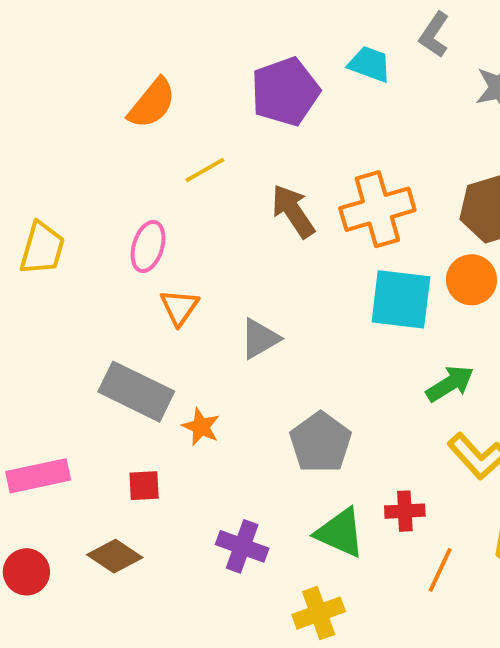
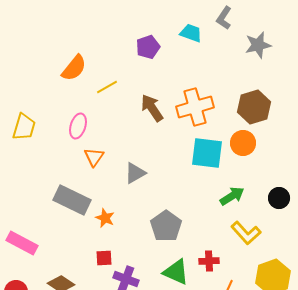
purple pentagon: (285, 92) -> (148, 47), size x0.7
orange semicircle: (152, 103) -> (74, 68), moved
pink rectangle: (38, 476) -> (22, 243), turned 40
red square: (144, 486) -> (104, 258), moved

